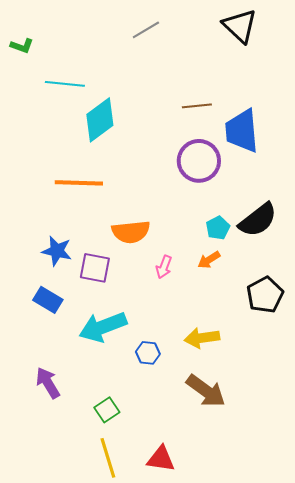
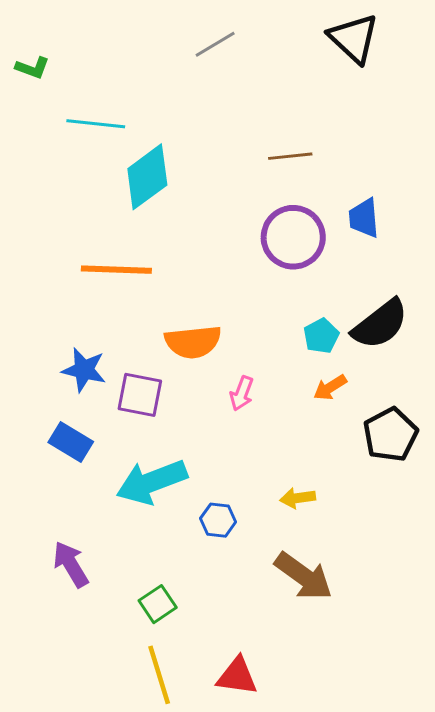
blue trapezoid: (242, 131) -> (364, 218), moved, size x0.6
orange arrow: (209, 260) -> (330, 388), moved
yellow arrow: (202, 338) -> (298, 498), size x0.7

